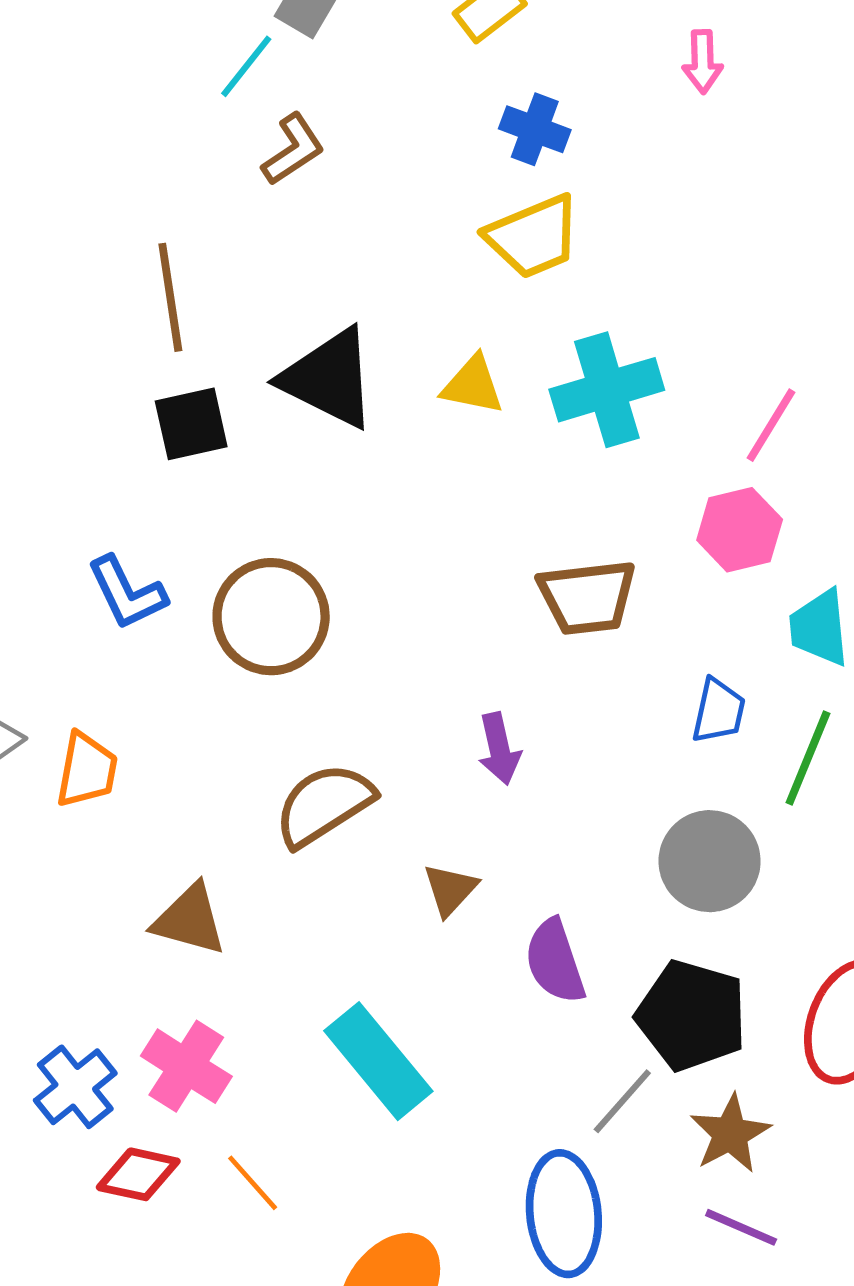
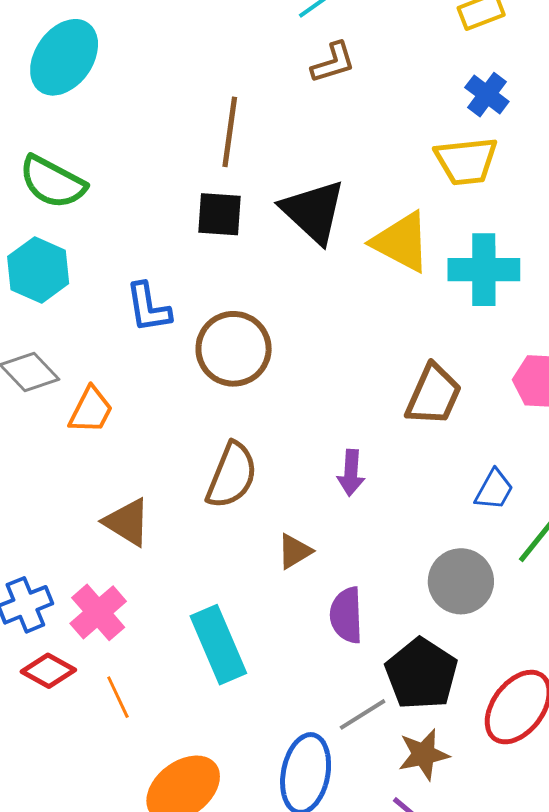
yellow triangle: (473, 385) -> (401, 242), size x1.5
brown trapezoid: (587, 597) -> (434, 395), turned -76
brown semicircle: (324, 805) -> (232, 475), turned 128

